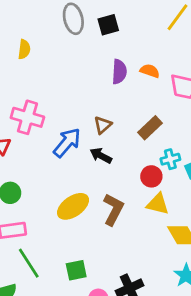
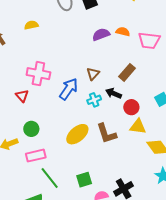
yellow semicircle: (24, 49) -> (31, 25), turned -104
purple semicircle: (119, 72) -> (101, 34), turned -108
black arrow: (101, 156) -> (114, 93), moved
cyan cross: (170, 159) -> (94, 100), moved
brown L-shape: (113, 209) -> (107, 134), turned 140

